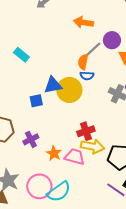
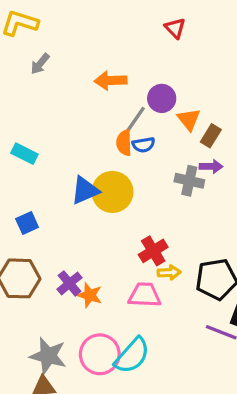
blue semicircle: (87, 76) -> (144, 145), moved
blue square: (36, 101) -> (27, 223), moved
yellow arrow: (93, 146) -> (169, 272), size x0.6
orange star: (54, 153) -> (90, 295), moved

